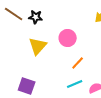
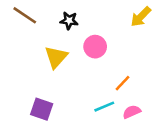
black star: (36, 17) -> (69, 21), moved
orange line: (78, 63) -> (122, 83), moved

